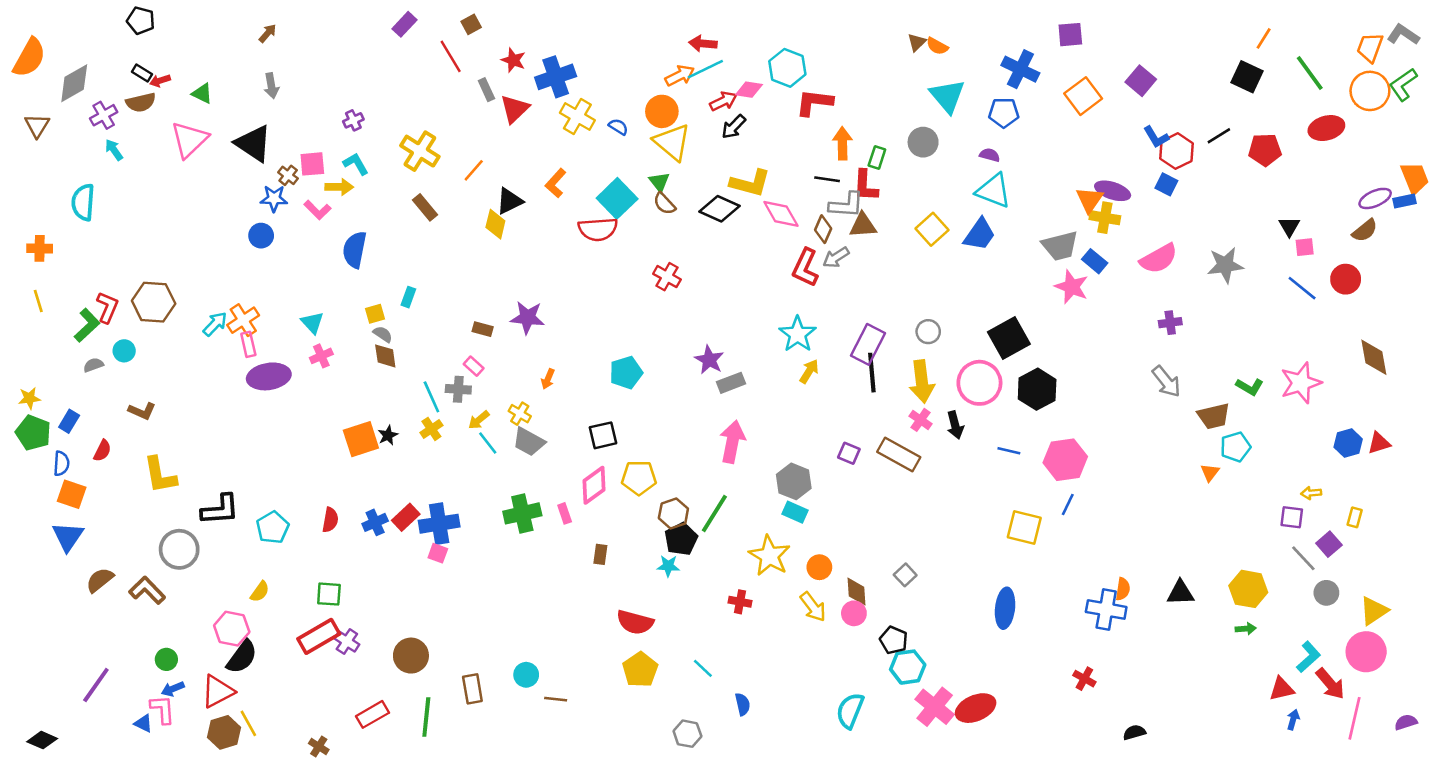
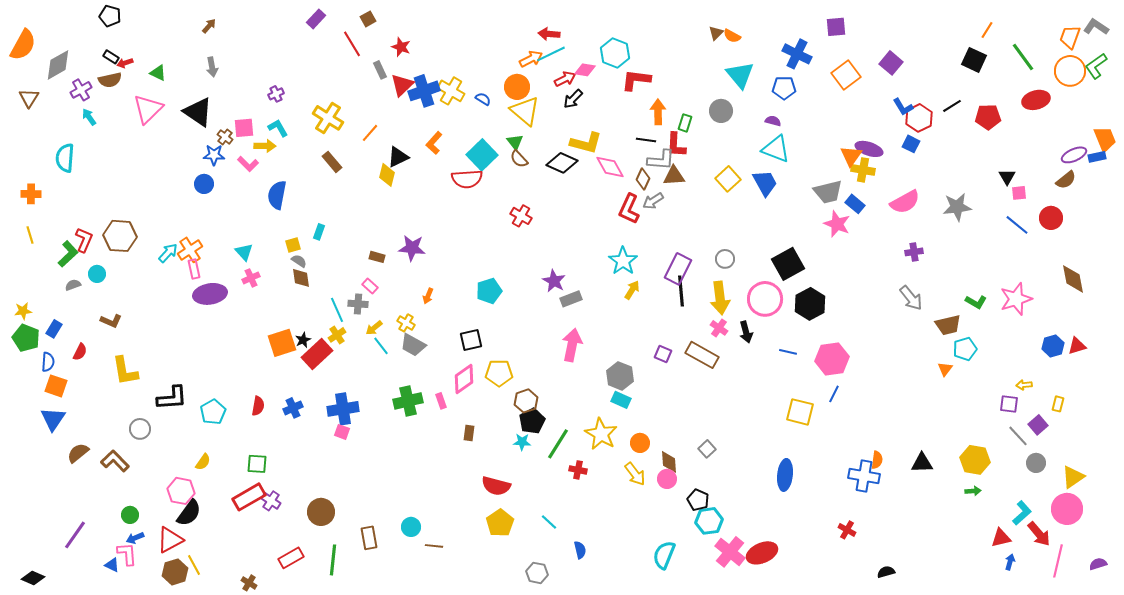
blue cross: (556, 77) -> (424, 91), moved
blue trapezoid: (979, 234) -> (765, 183), turned -64
green line: (714, 513) -> (558, 444), moved
red rectangle: (406, 517) -> (317, 354), moved, size x1.4
gray circle: (179, 549) -> (140, 429), size x0.7

